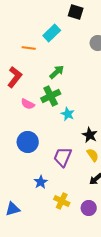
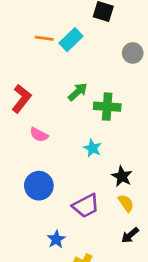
orange line: (29, 48) -> (44, 38), moved
green cross: (51, 96) -> (107, 107), moved, turned 30
purple trapezoid: (63, 157) -> (86, 206), turned -140

